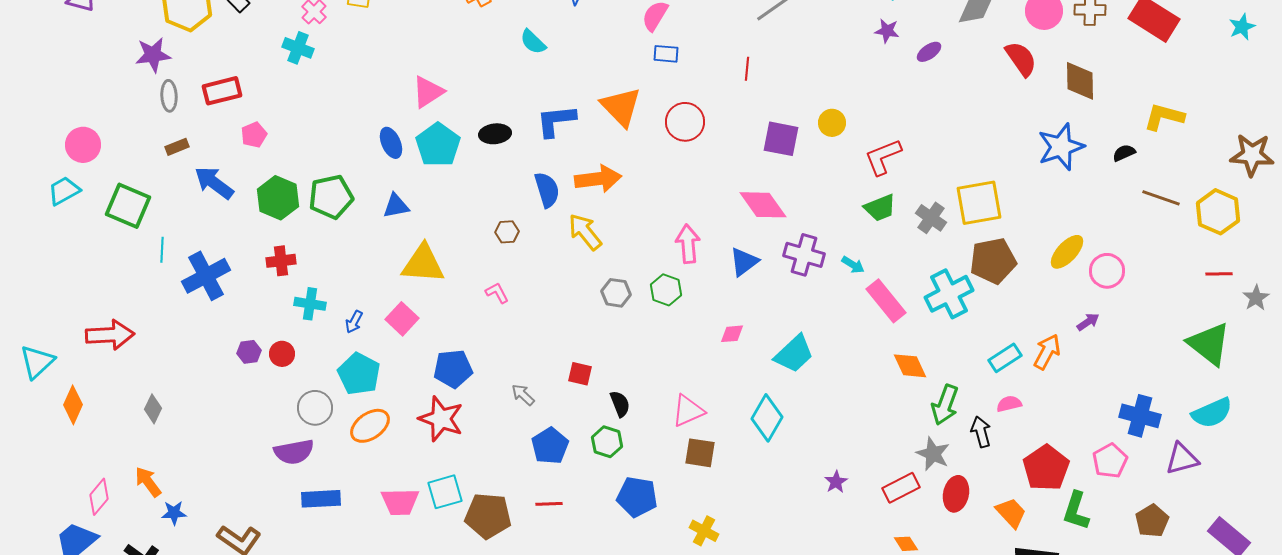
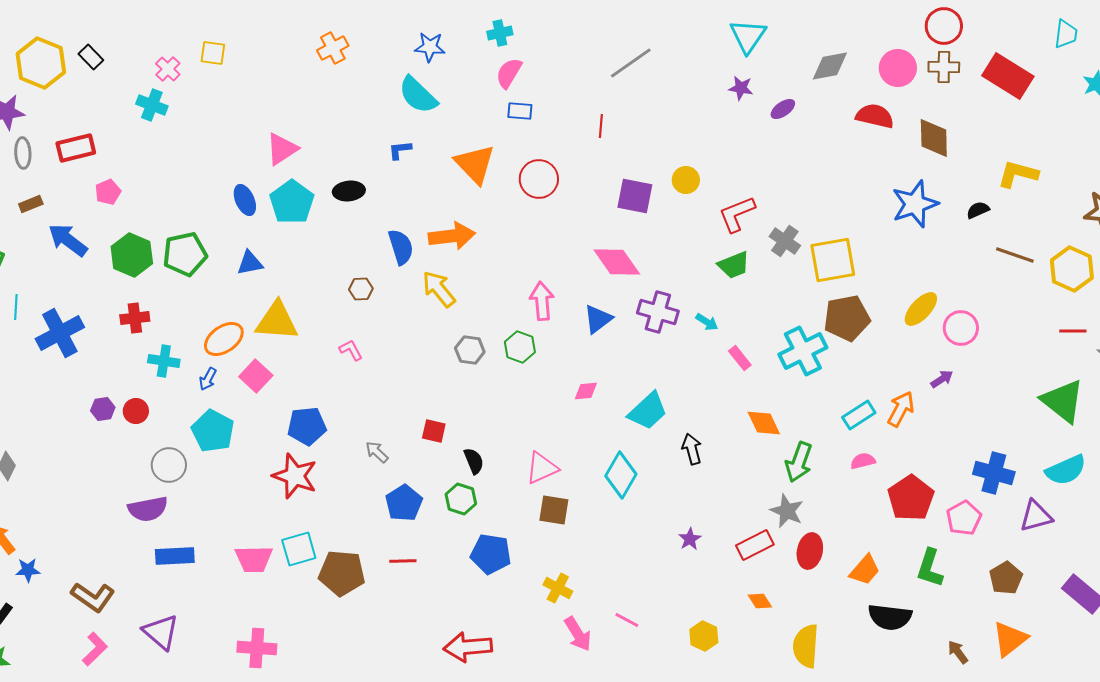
cyan semicircle: (533, 42) -> (418, 95), moved, size x1.5
red semicircle: (1021, 59) -> (875, 116), turned -42
blue L-shape: (556, 121) -> (400, 150), moved, size x0.6
gray cross: (931, 218) -> (785, 241), moved
pink rectangle: (886, 301) -> (740, 358), size x0.6
orange ellipse: (370, 426) -> (224, 339), moved
black arrow: (981, 432) -> (692, 449), moved
red pentagon: (1046, 468) -> (911, 498), moved
orange trapezoid: (1011, 513) -> (865, 570), turned 84

